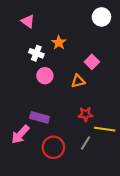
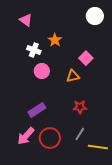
purple rectangle: (40, 117) -> (37, 110), turned -48
yellow line: (105, 129) -> (98, 147), moved
pink arrow: (20, 134) -> (26, 136), moved

